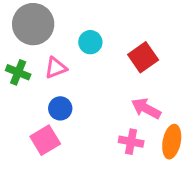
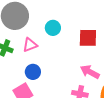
red square: (143, 57) -> (88, 38), turned 36

